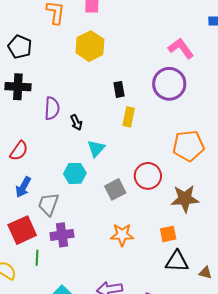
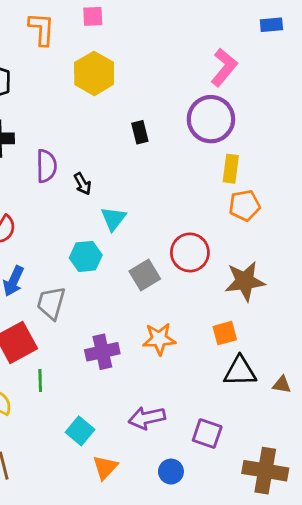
pink L-shape: (181, 48) -> (224, 67), turned 80
yellow rectangle: (129, 117) -> (231, 169), moved
orange pentagon: (188, 146) -> (244, 205), size x0.7
purple cross: (62, 235) -> (102, 352), moved

